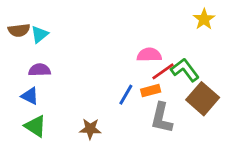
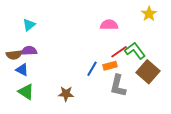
brown semicircle: (19, 30) -> (14, 55), moved
pink semicircle: (149, 55) -> (109, 25), moved

